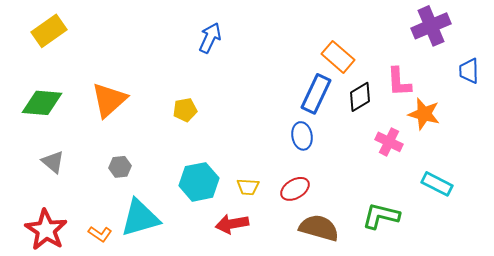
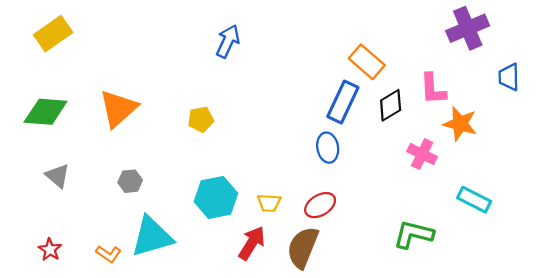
red arrow: (232, 224) -> (252, 243), turned 132
brown semicircle: (319, 228) -> (303, 247), moved, turned -84
red star: (46, 230) -> (50, 250), size x0.5

